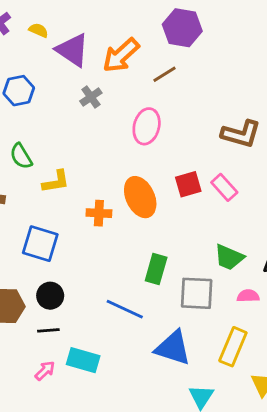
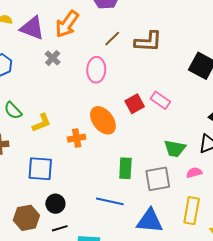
brown line: (165, 74) -> (112, 39), moved
brown L-shape: (241, 134) -> (148, 41), moved

